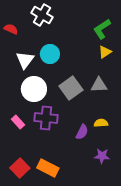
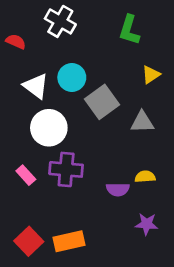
green L-shape: (102, 29) -> (129, 30), moved, turned -40
white triangle: (25, 60) -> (36, 86), turned -30
gray square: (71, 88) -> (102, 102), moved
purple semicircle: (82, 132) -> (118, 190), turned 63
orange rectangle: (48, 168) -> (69, 241), turned -40

